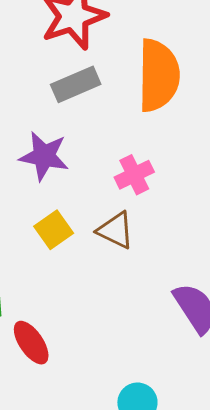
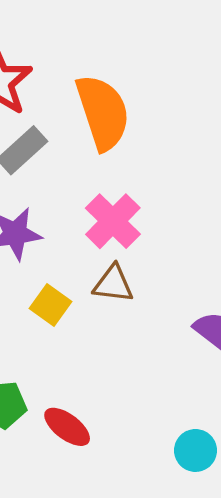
pink cross: (134, 175) -> (113, 221), size x1.4

